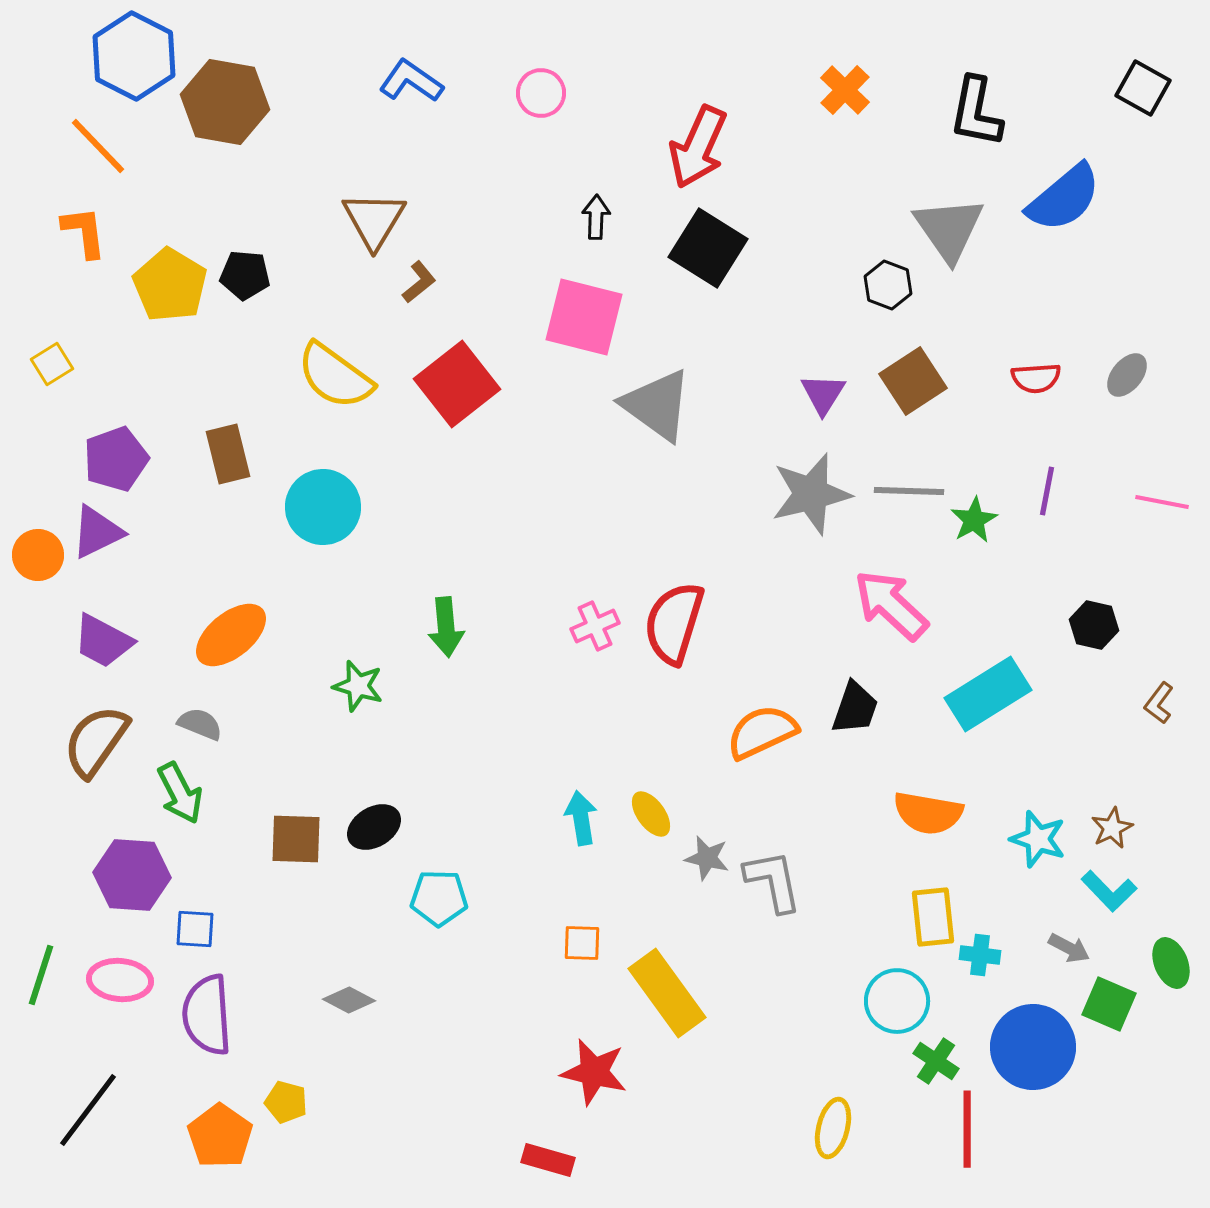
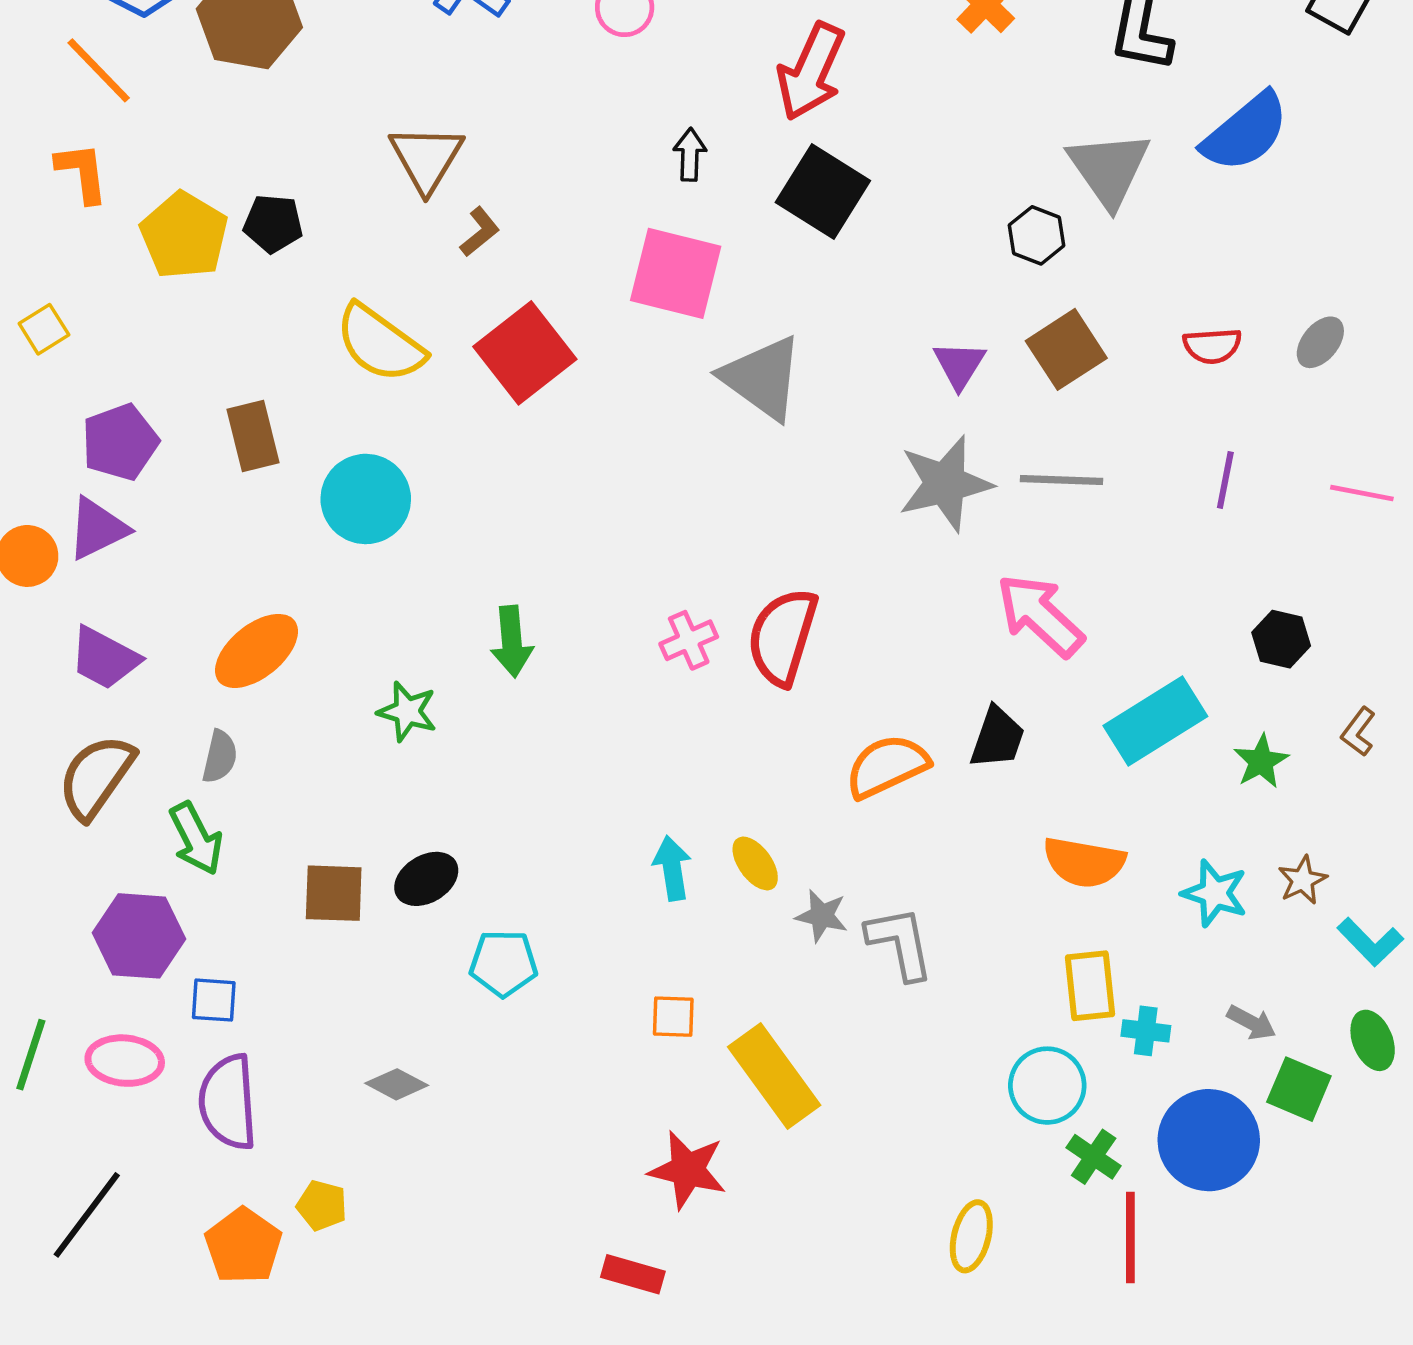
green star: (974, 520) -> (1261, 761), moved
gray semicircle: (200, 724) -> (220, 757), turned 81
cyan L-shape: (1109, 891) -> (1370, 942), moved

